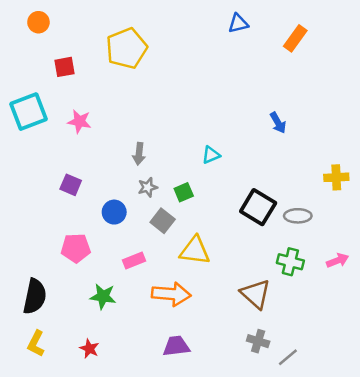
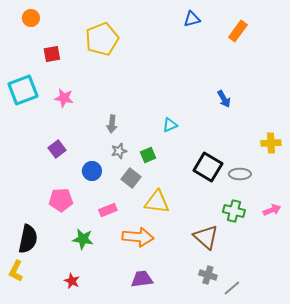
purple square: (71, 185) -> (57, 149), turned 30
yellow L-shape: (36, 344) -> (16, 271), moved

